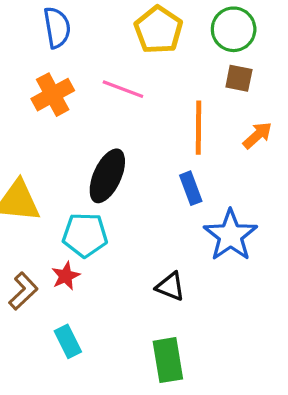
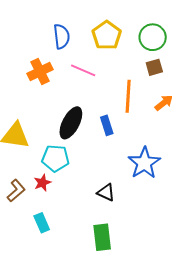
blue semicircle: (57, 28) -> (62, 36), moved
brown square: (239, 78) -> (154, 67), turned -30
blue rectangle: (191, 188) -> (107, 125), moved

